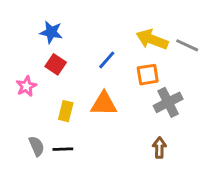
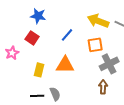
blue star: (51, 32) -> (38, 16), moved
gray semicircle: (37, 146) -> (55, 94), moved
brown arrow: (159, 148) -> (103, 87), moved

